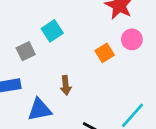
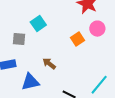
gray square: (26, 51) -> (19, 39), turned 32
brown arrow: (66, 85) -> (49, 64), turned 136

